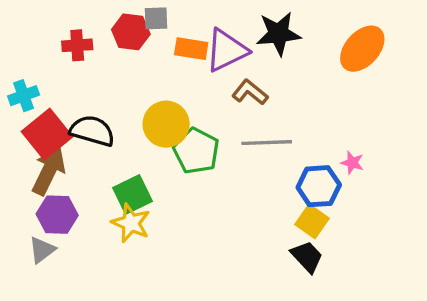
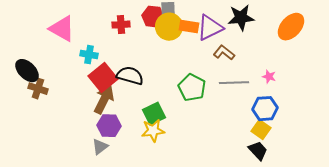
cyan cross: (24, 96) -> (89, 55), turned 30
yellow circle: (166, 124) -> (169, 27), moved
pink star: (352, 163) -> (269, 77), moved
yellow star: (131, 223) -> (153, 131), turned -30

